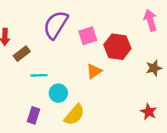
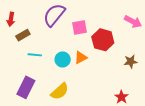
pink arrow: (150, 20) -> (133, 22), turned 126
cyan circle: (58, 93) -> (63, 59), moved
purple rectangle: (34, 115) -> (26, 87), size x1.5

